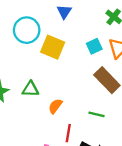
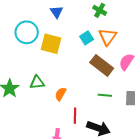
green line: (97, 114) -> (105, 95), moved

